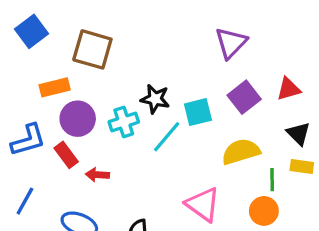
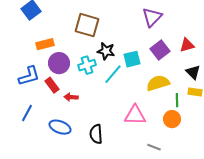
brown square: (92, 49) -> (87, 25), moved
pink triangle: (203, 204) -> (135, 115), turned -35

